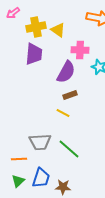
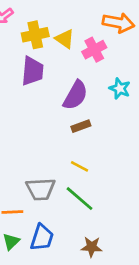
pink cross: (80, 50) -> (94, 50), moved, turned -30
yellow line: (63, 113) -> (79, 166), moved
brown star: (63, 187) -> (92, 247), moved

